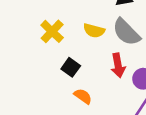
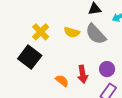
red arrow: (118, 65) -> (83, 74), moved
black square: (71, 67) -> (30, 57), moved, size x1.6

